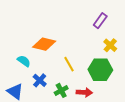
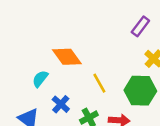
orange diamond: (44, 44) -> (67, 57), turned 40
cyan semicircle: (24, 61) -> (40, 79), turned -88

